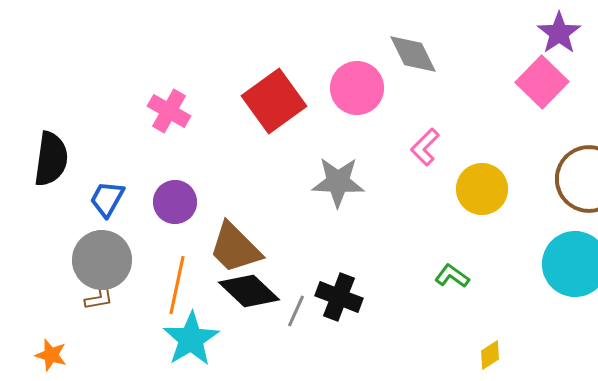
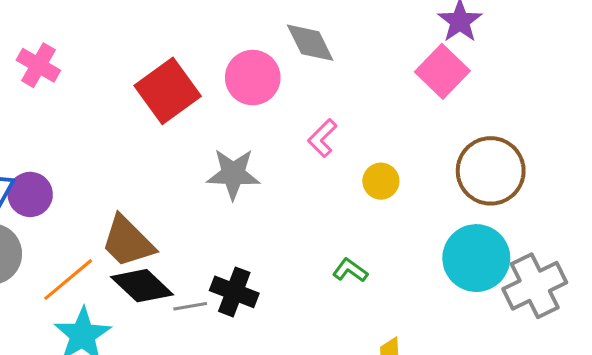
pink cross: (169, 111) -> (38, 65), moved
yellow circle: (482, 189) -> (381, 181), size x0.7
purple circle: (175, 202) -> (30, 194), moved
orange line: (177, 285) -> (68, 280), turned 38
gray line: (296, 311) -> (190, 306), turned 56

